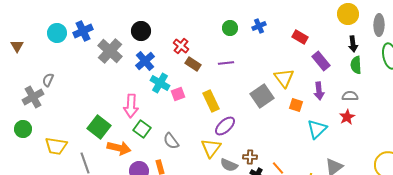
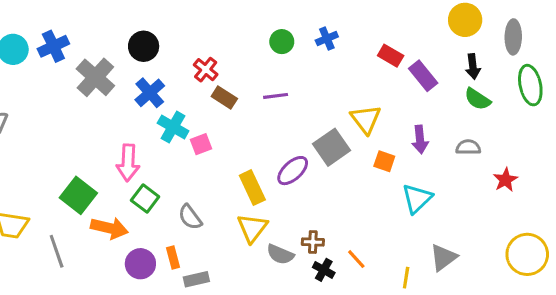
purple rectangle: (321, 61) -> (423, 76), moved
green semicircle: (356, 65) -> (478, 99), turned -54
yellow rectangle: (211, 101) -> (252, 188), moved
red star: (347, 117) -> (505, 180), moved
purple ellipse: (225, 126) -> (293, 171), moved

